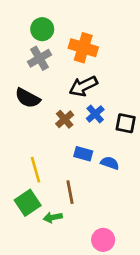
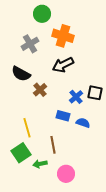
green circle: (42, 29) -> (42, 14), moved
blue cross: (95, 114) -> (76, 97), moved
brown cross: (65, 119) -> (40, 90), moved
pink circle: (103, 240) -> (66, 174), moved

